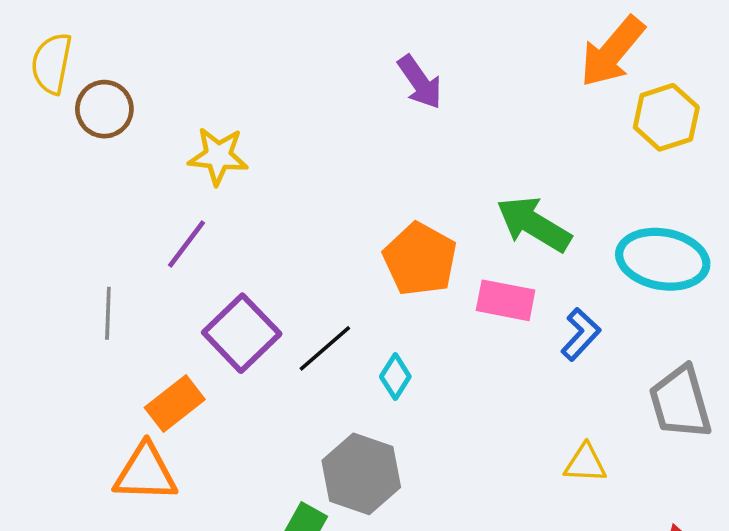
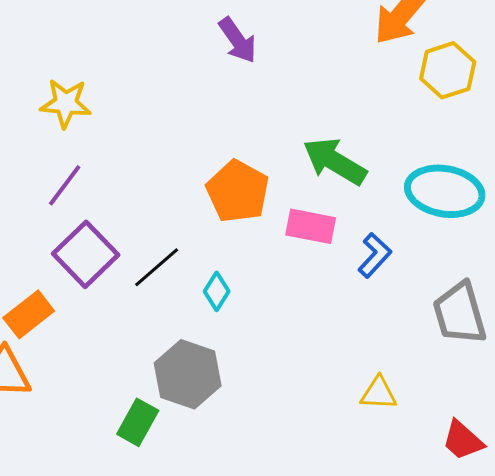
purple line: (187, 244) -> (65, 185), moved
yellow triangle: (585, 463) -> (379, 393), moved

